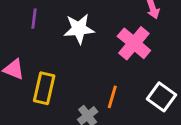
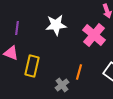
purple line: (34, 19) -> (17, 28), moved

